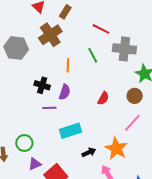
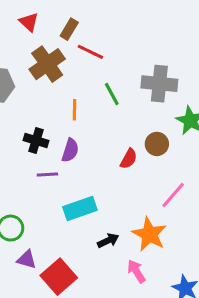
red line: (101, 29) -> (90, 52), moved
brown circle: (135, 96) -> (157, 144), moved
purple triangle: (35, 164) -> (27, 259), turned 40

